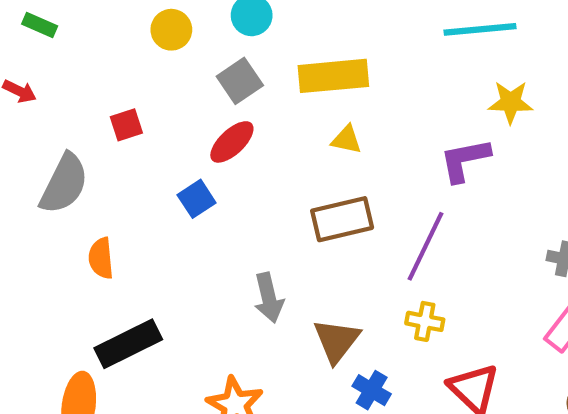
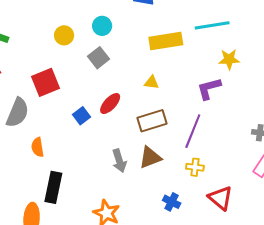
yellow rectangle: (333, 76) -> (166, 41), moved
red square: (126, 125) -> (45, 82), size x1.8
red ellipse: (232, 142) -> (110, 104), moved
brown triangle: (337, 341) -> (150, 157), moved, turned 35
black rectangle: (128, 344) -> (53, 187), turned -48

